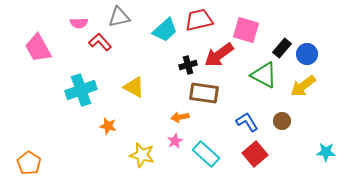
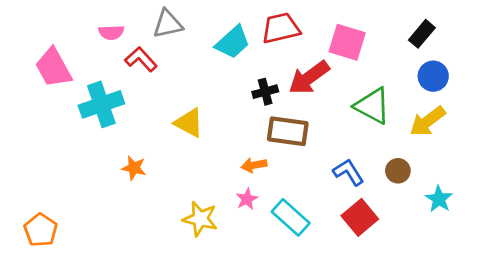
black rectangle: (282, 48) -> (422, 34), moved
cyan cross: (81, 90) -> (101, 104), moved
orange star: (108, 126) -> (134, 168), moved
cyan star: (326, 152) -> (439, 199), moved, turned 30

